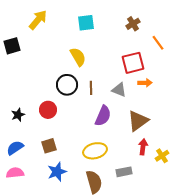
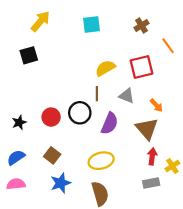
black square: (12, 46) -> (29, 55), moved
yellow semicircle: (78, 57) -> (105, 68), moved, turned -90
orange arrow: (145, 83) -> (156, 105), moved, turned 48
black circle: (67, 85) -> (80, 113), moved
brown triangle: (138, 121) -> (147, 129), turned -35
brown square: (49, 146) -> (52, 155), turned -35
gray rectangle: (124, 172) -> (151, 183), moved

